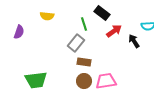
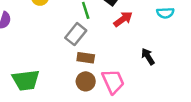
black arrow: (134, 41) -> (148, 56), moved
pink trapezoid: (106, 81) -> (113, 81), turned 75

